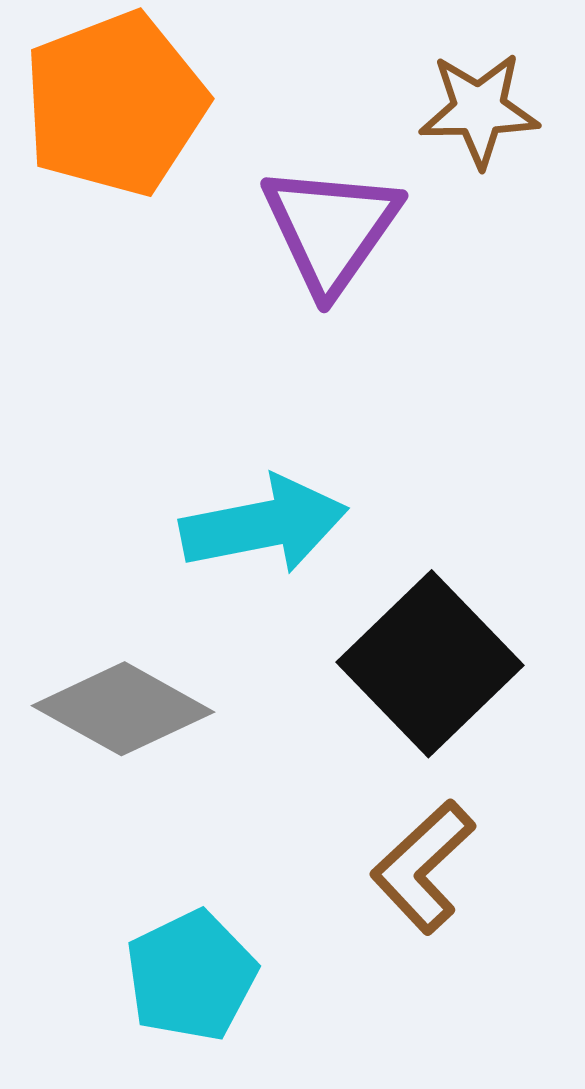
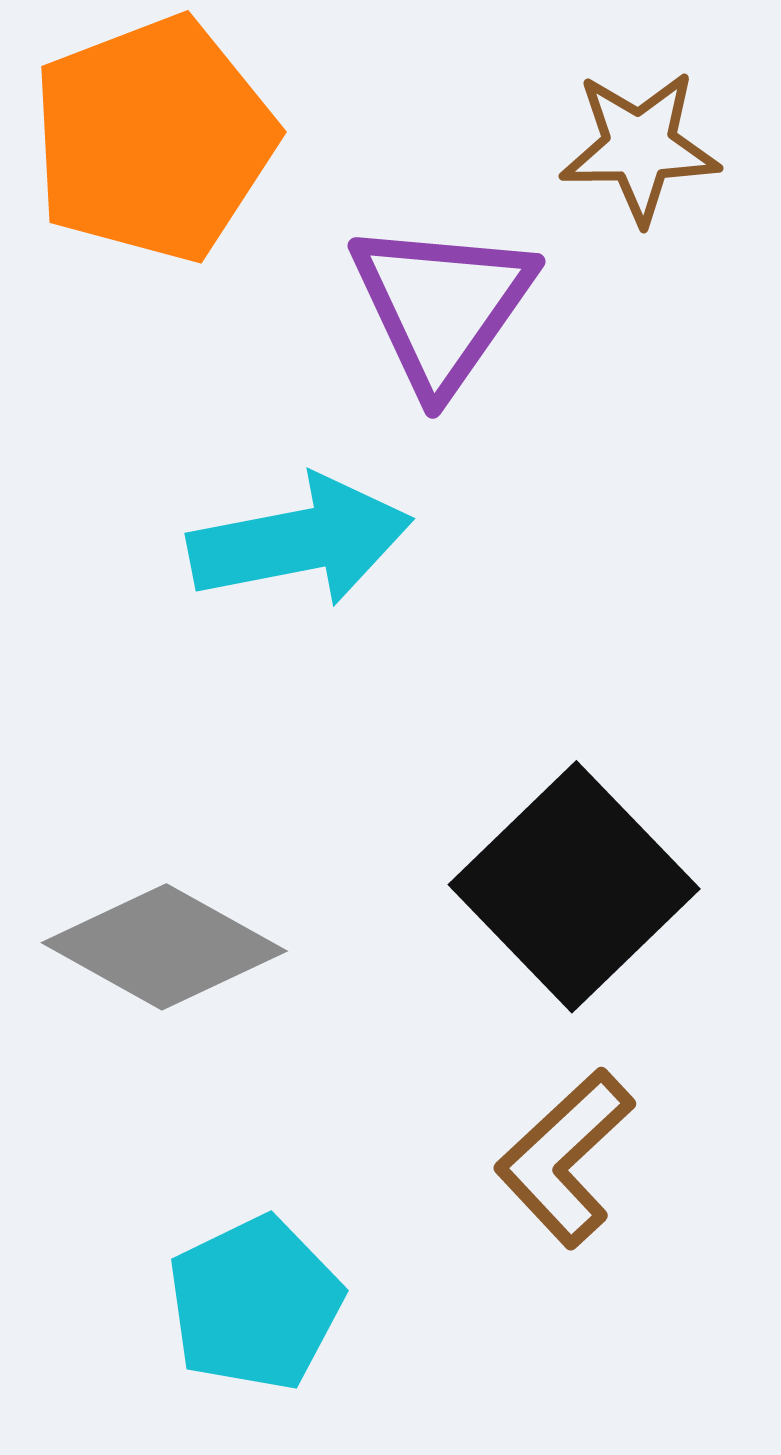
cyan arrow: (264, 525) -> (300, 541), moved

